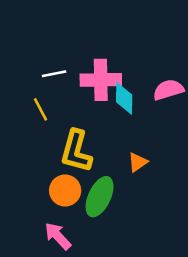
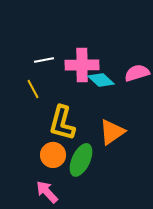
cyan diamond: (124, 98) -> (101, 80), turned -48
orange triangle: (138, 162) -> (112, 132), size x1.6

